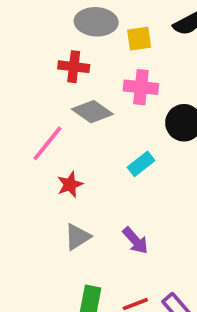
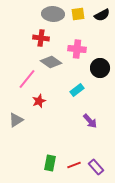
yellow square: (139, 39) -> (78, 14), moved
gray triangle: (77, 237) -> (16, 120), moved
purple arrow: (135, 241) -> (90, 121), moved

